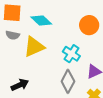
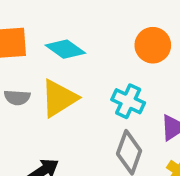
gray semicircle: (13, 35) -> (17, 97), moved

